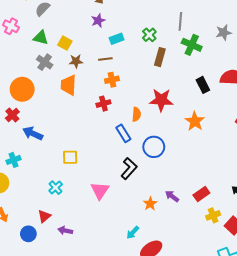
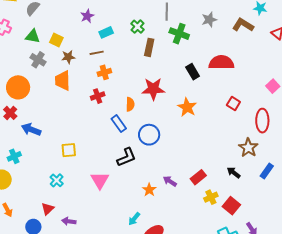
black L-shape: (129, 168) -> (126, 157), turned 30

